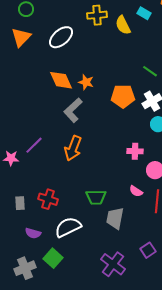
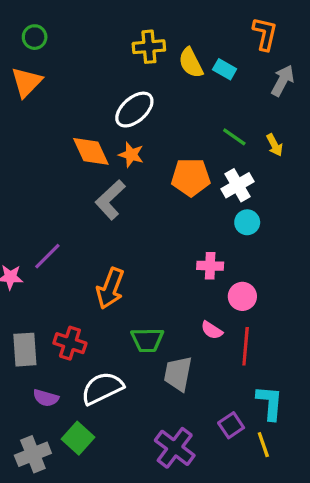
cyan rectangle: (144, 13) -> (225, 69), moved
white ellipse: (61, 37) -> (134, 110), moved
orange arrow: (73, 148) -> (110, 288), moved
gray rectangle: (20, 203) -> (25, 350), size x1.5

